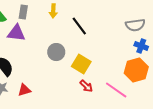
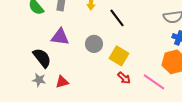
purple triangle: (16, 33) -> (60, 37), moved

